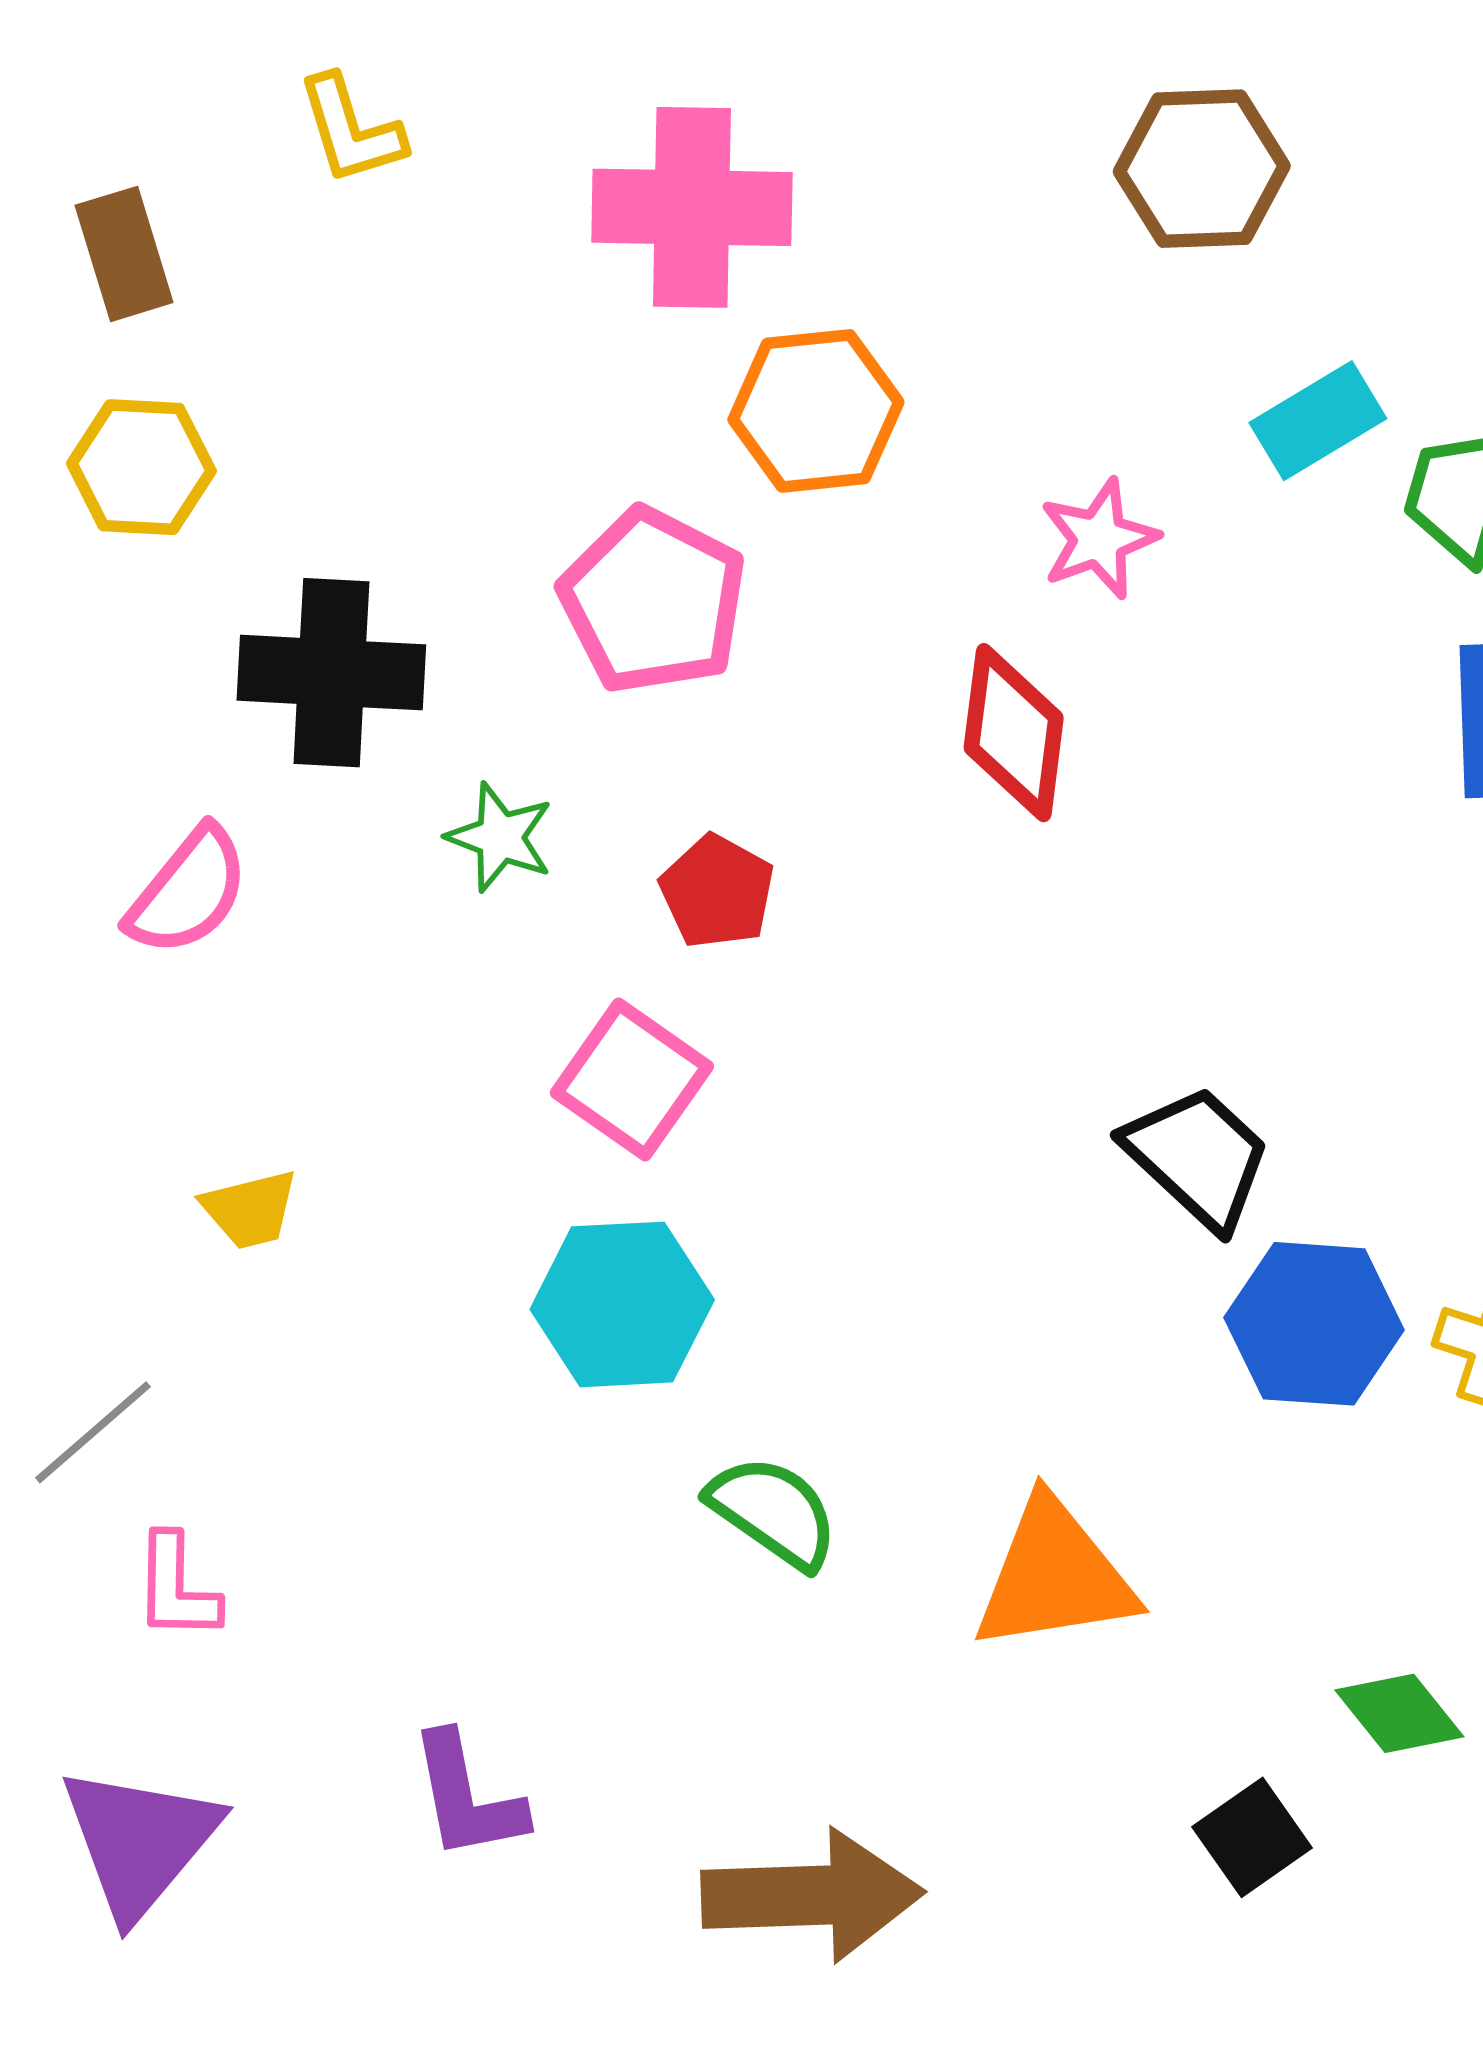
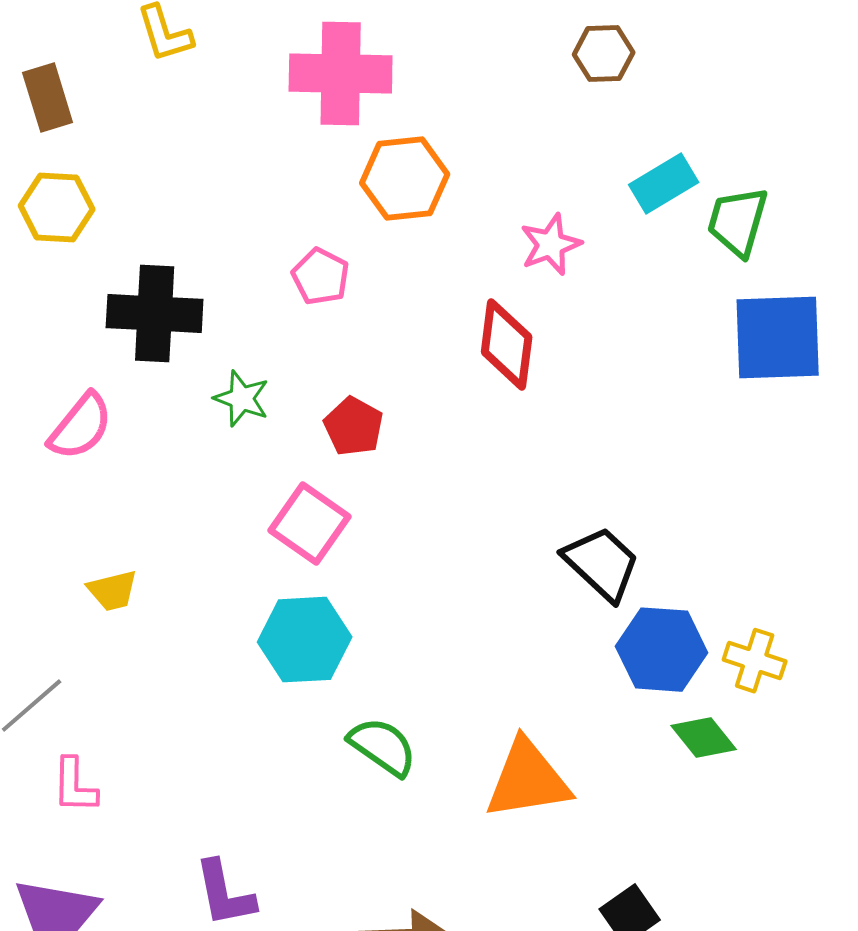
brown hexagon: (1202, 169) -> (604, 54), size x0.7
pink pentagon: (653, 601) -> (321, 277), size x0.6
green diamond: (1399, 1713) -> (704, 738), moved

